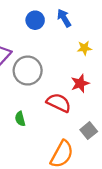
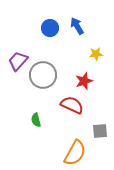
red star: (80, 83) -> (84, 81), moved
gray square: (89, 131) -> (100, 131), turned 35

